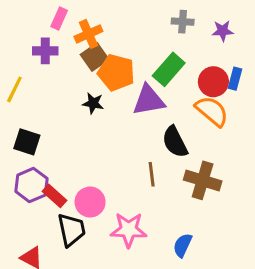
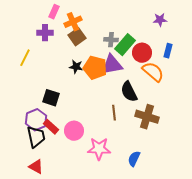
gray cross: (183, 22) -> (111, 40), moved
orange pentagon: (116, 72) -> (95, 68), moved
red circle: (213, 82) -> (142, 53), moved
black square: (27, 142) -> (51, 98), moved
black trapezoid: (72, 230) -> (36, 137), moved

